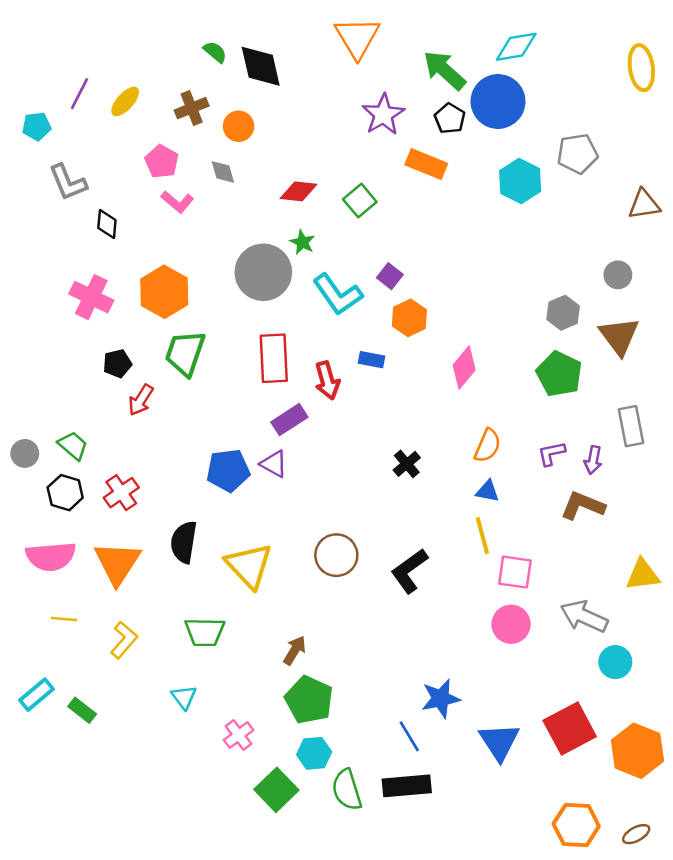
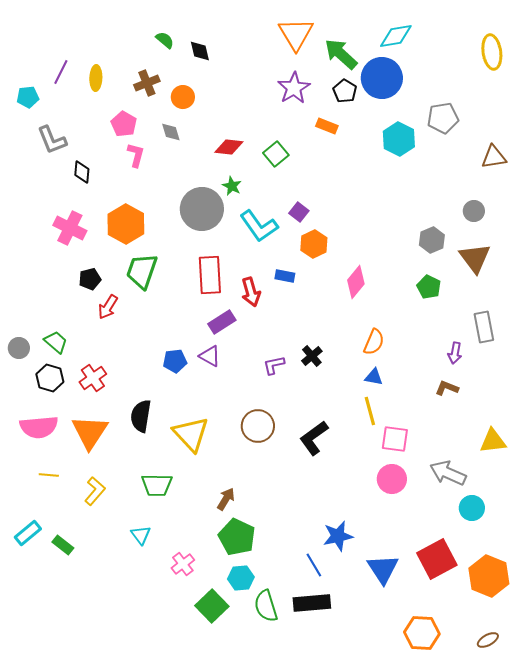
orange triangle: (357, 38) -> (296, 34), moved
black diamond: (261, 66) -> (200, 51), size x0.6
yellow ellipse: (125, 101) -> (96, 78), turned -40
orange rectangle: (426, 164) -> (327, 126), size x0.7
pink L-shape: (177, 202) -> (136, 155), turned -115
green pentagon: (559, 374) -> (429, 287), size x0.7
purple L-shape: (551, 453) -> (274, 365), moved
blue pentagon: (228, 470) -> (175, 361), size x0.7
brown L-shape: (583, 506) -> (447, 388), size x0.7
orange hexagon: (576, 825) -> (422, 633), moved

